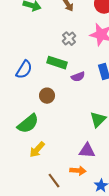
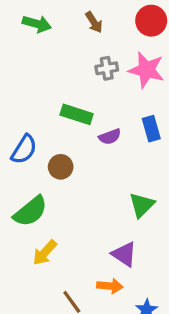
gray cross: (69, 39) -> (107, 68), moved, turned 32
blue semicircle: (24, 70) -> (24, 149), moved
purple triangle: (87, 151) -> (124, 254), turned 30

